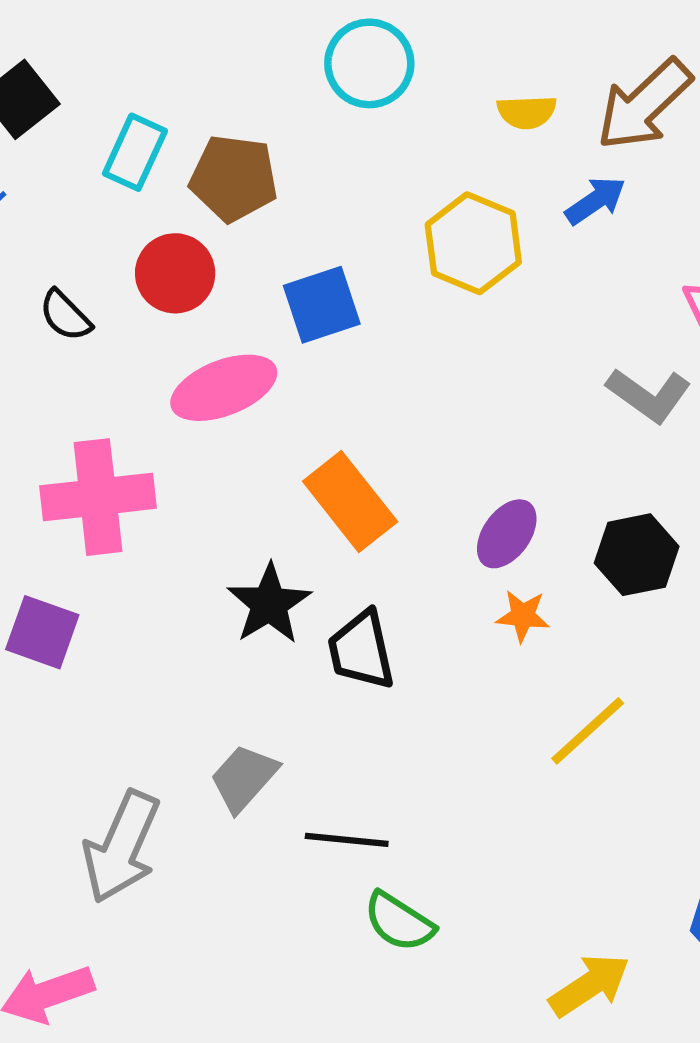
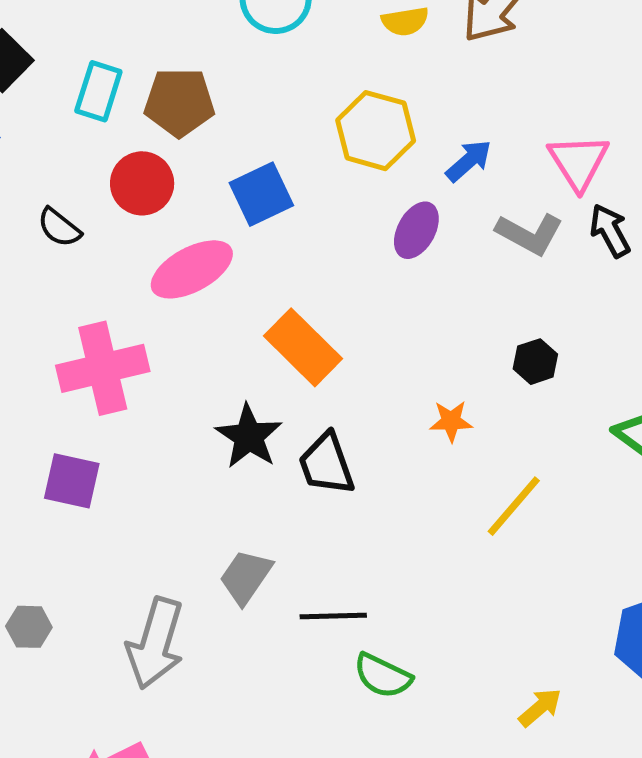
blue arrow: (596, 201) -> (469, 161), moved
purple ellipse: (507, 534) -> (416, 230), moved
black hexagon: (637, 555) -> (535, 362), size x0.7
yellow arrow: (590, 985) -> (540, 707), size x0.7

